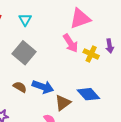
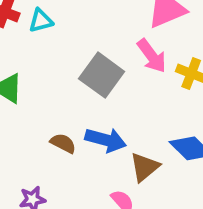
cyan triangle: (25, 20) -> (41, 21), moved, turned 48
gray square: (24, 53) -> (102, 75), moved

